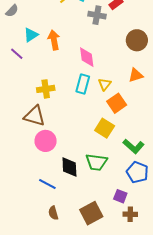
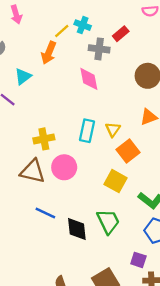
orange arrow: (54, 40) -> (49, 53), moved, turned -144
pink diamond: (87, 57) -> (89, 79), moved
pink circle: (46, 141) -> (64, 167), moved
green trapezoid: (96, 162) -> (108, 221), turned -120
blue line: (47, 184) -> (45, 213), moved

